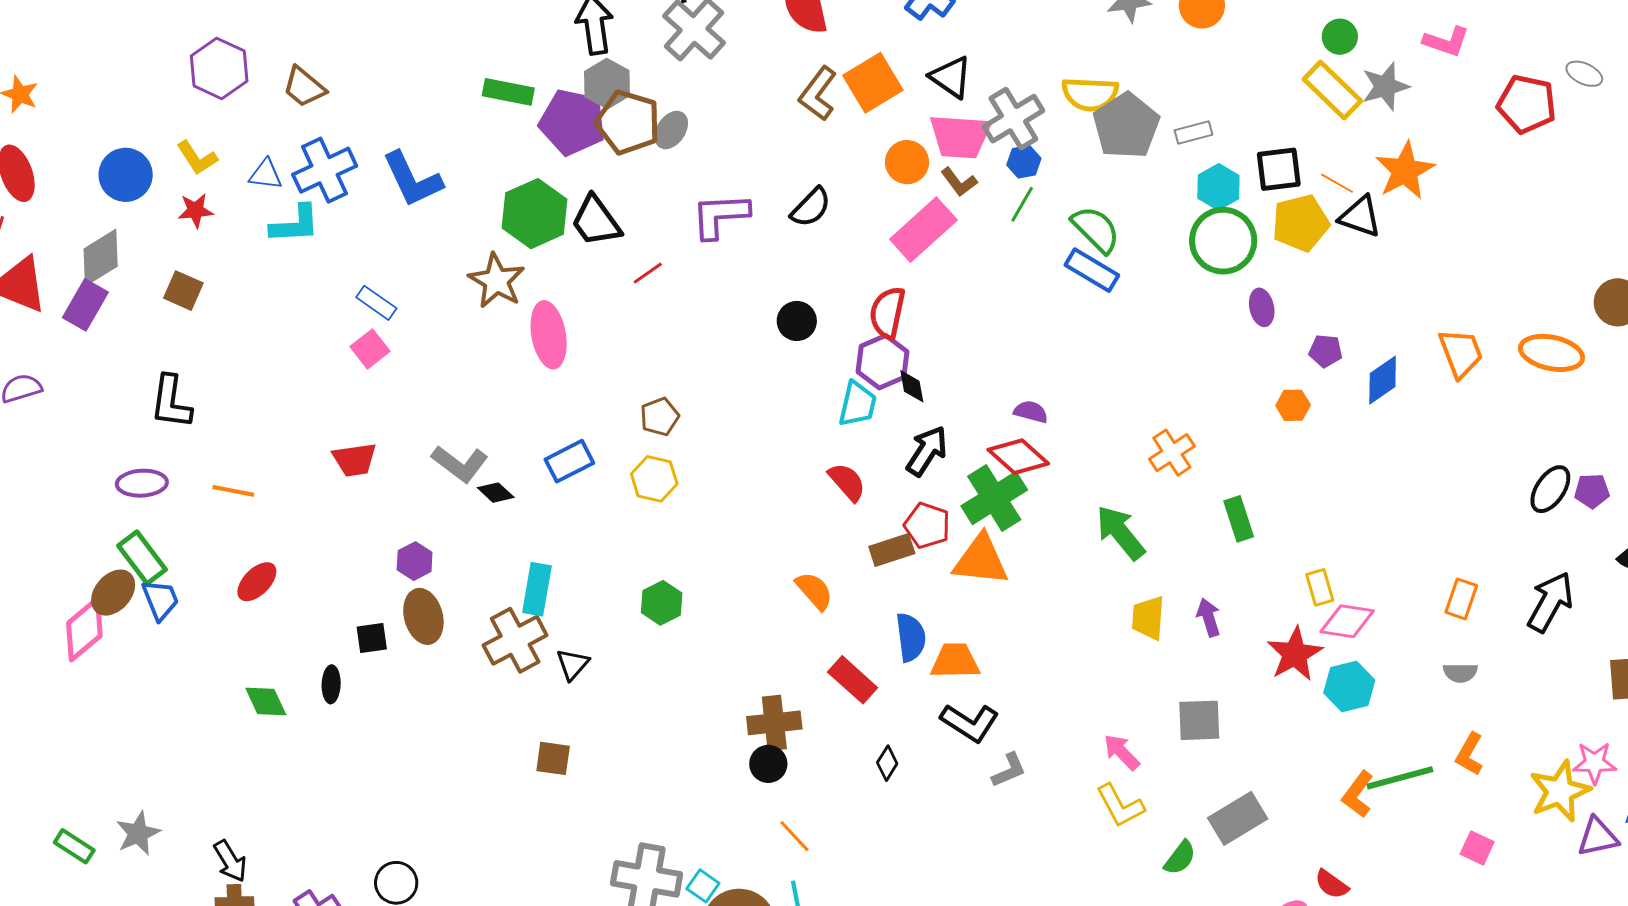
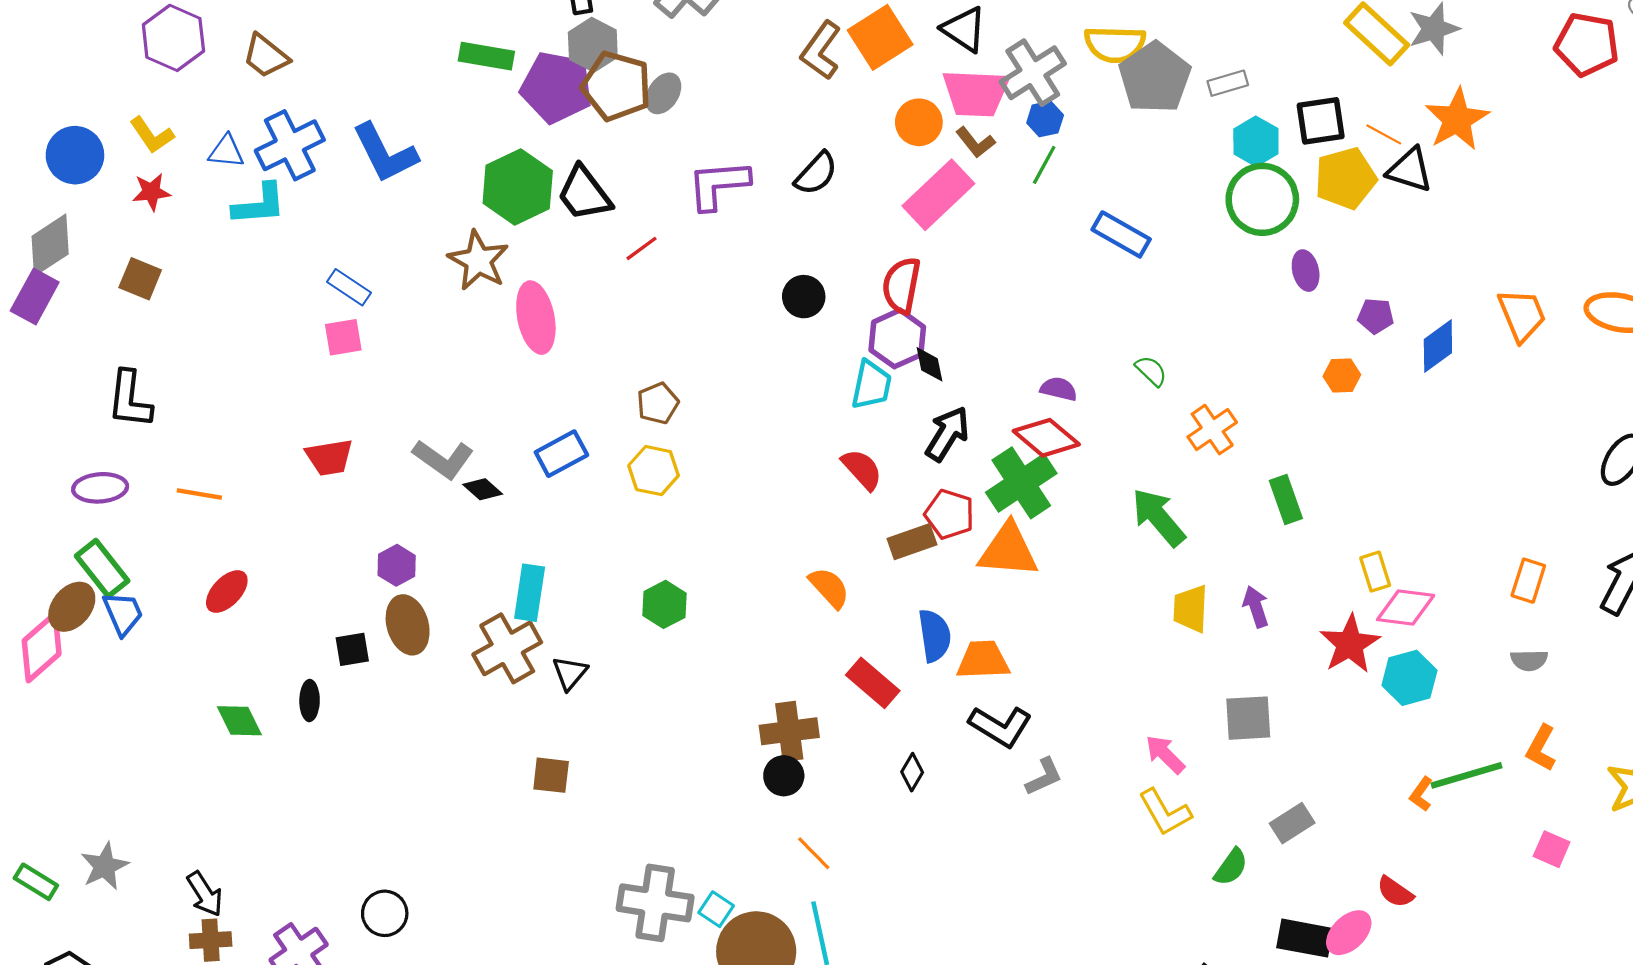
green semicircle: (1096, 229) -> (1151, 371), moved, size x0.6
pink square: (370, 349) -> (343, 337), turned 30
orange L-shape: (1358, 794) -> (1421, 794), size x0.7
gray rectangle: (1238, 818) -> (1292, 823), size x0.7

